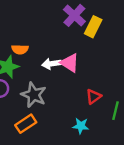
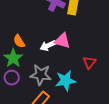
orange semicircle: (20, 49) -> (19, 41), turned 72
cyan star: (81, 126) -> (66, 81), moved, size x1.5

